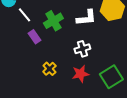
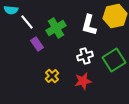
white L-shape: (86, 18) -> (89, 25), turned 110
green square: (111, 77) -> (114, 60), moved

